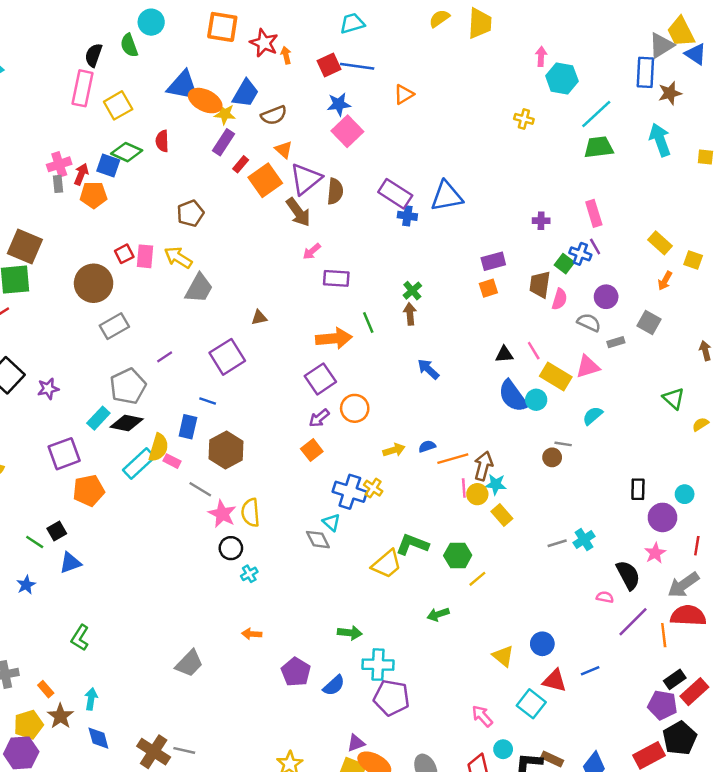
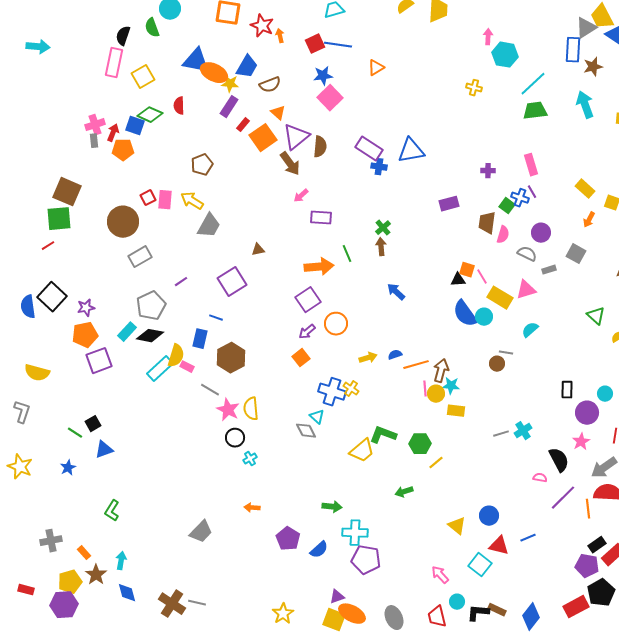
orange square: (488, 288) -> (467, 270), moved, turned 35
orange pentagon: (89, 490) -> (85, 335), moved
yellow rectangle: (502, 515) -> (456, 411), turned -42

